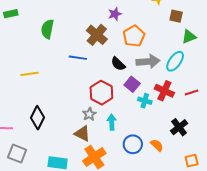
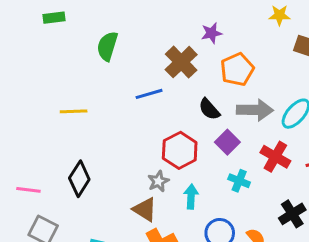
blue line: (78, 58) -> (149, 94), turned -30
cyan cross: (145, 101) -> (239, 181), moved

